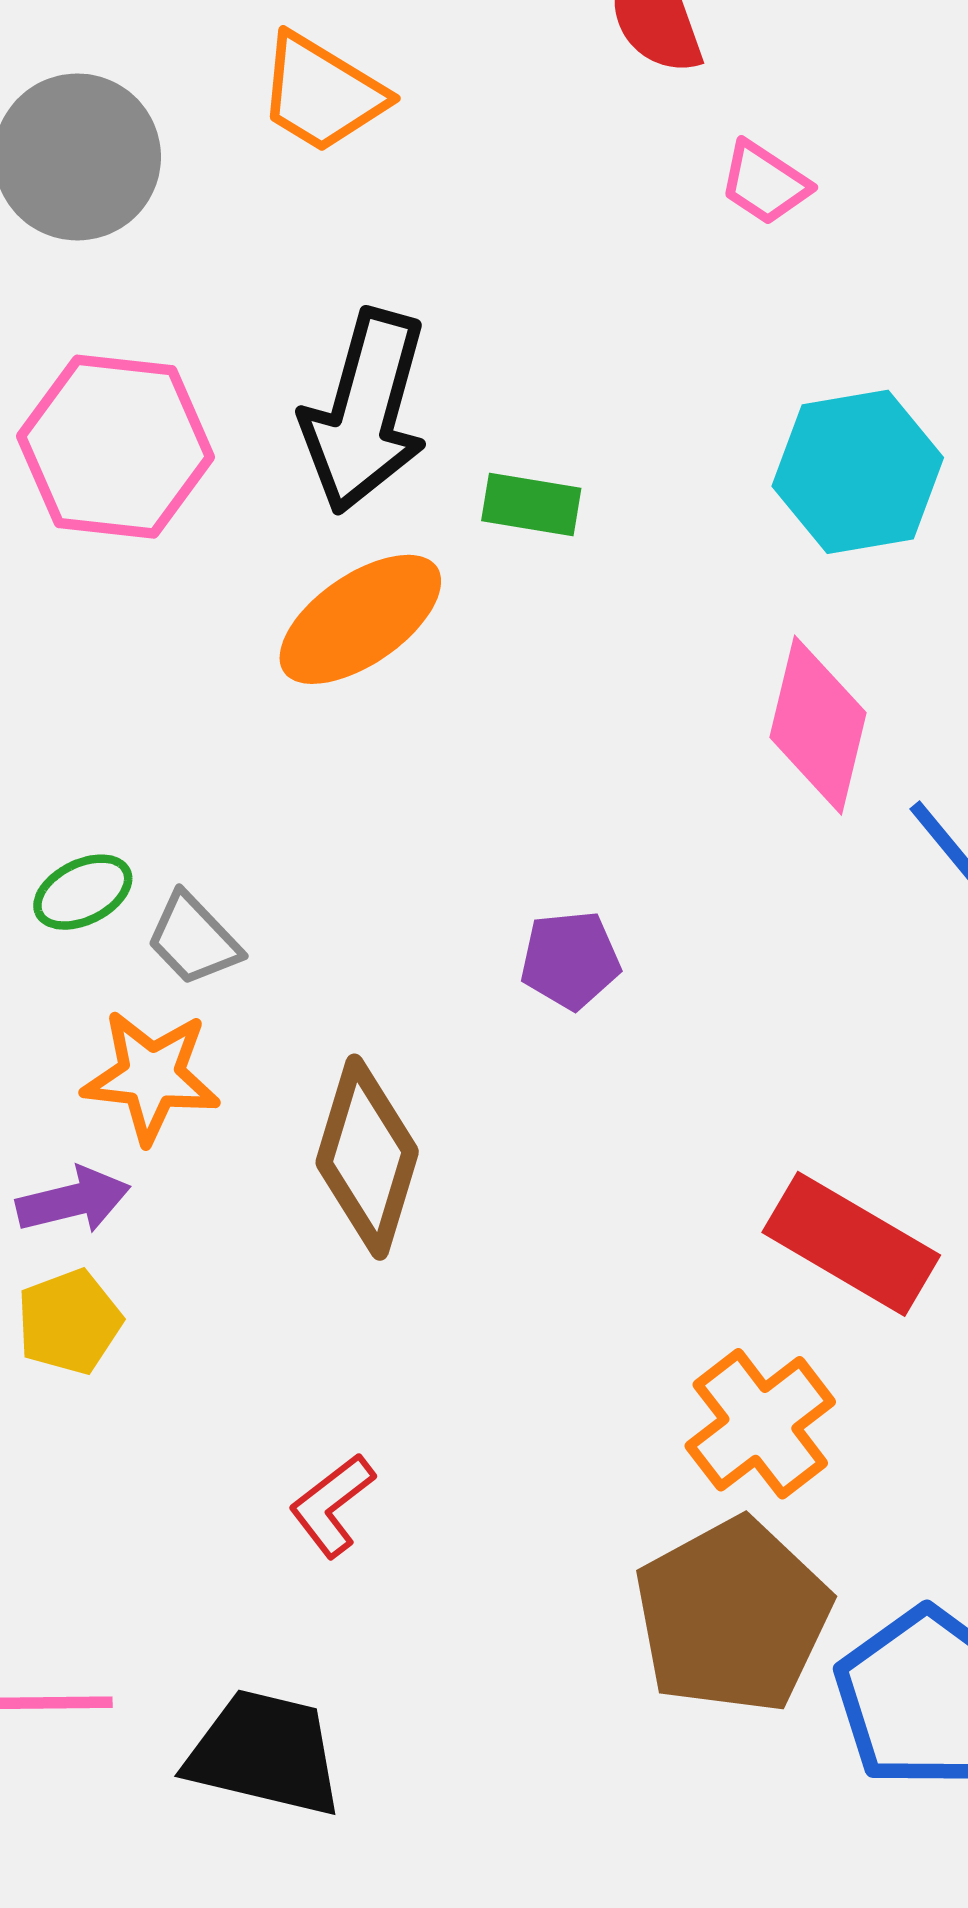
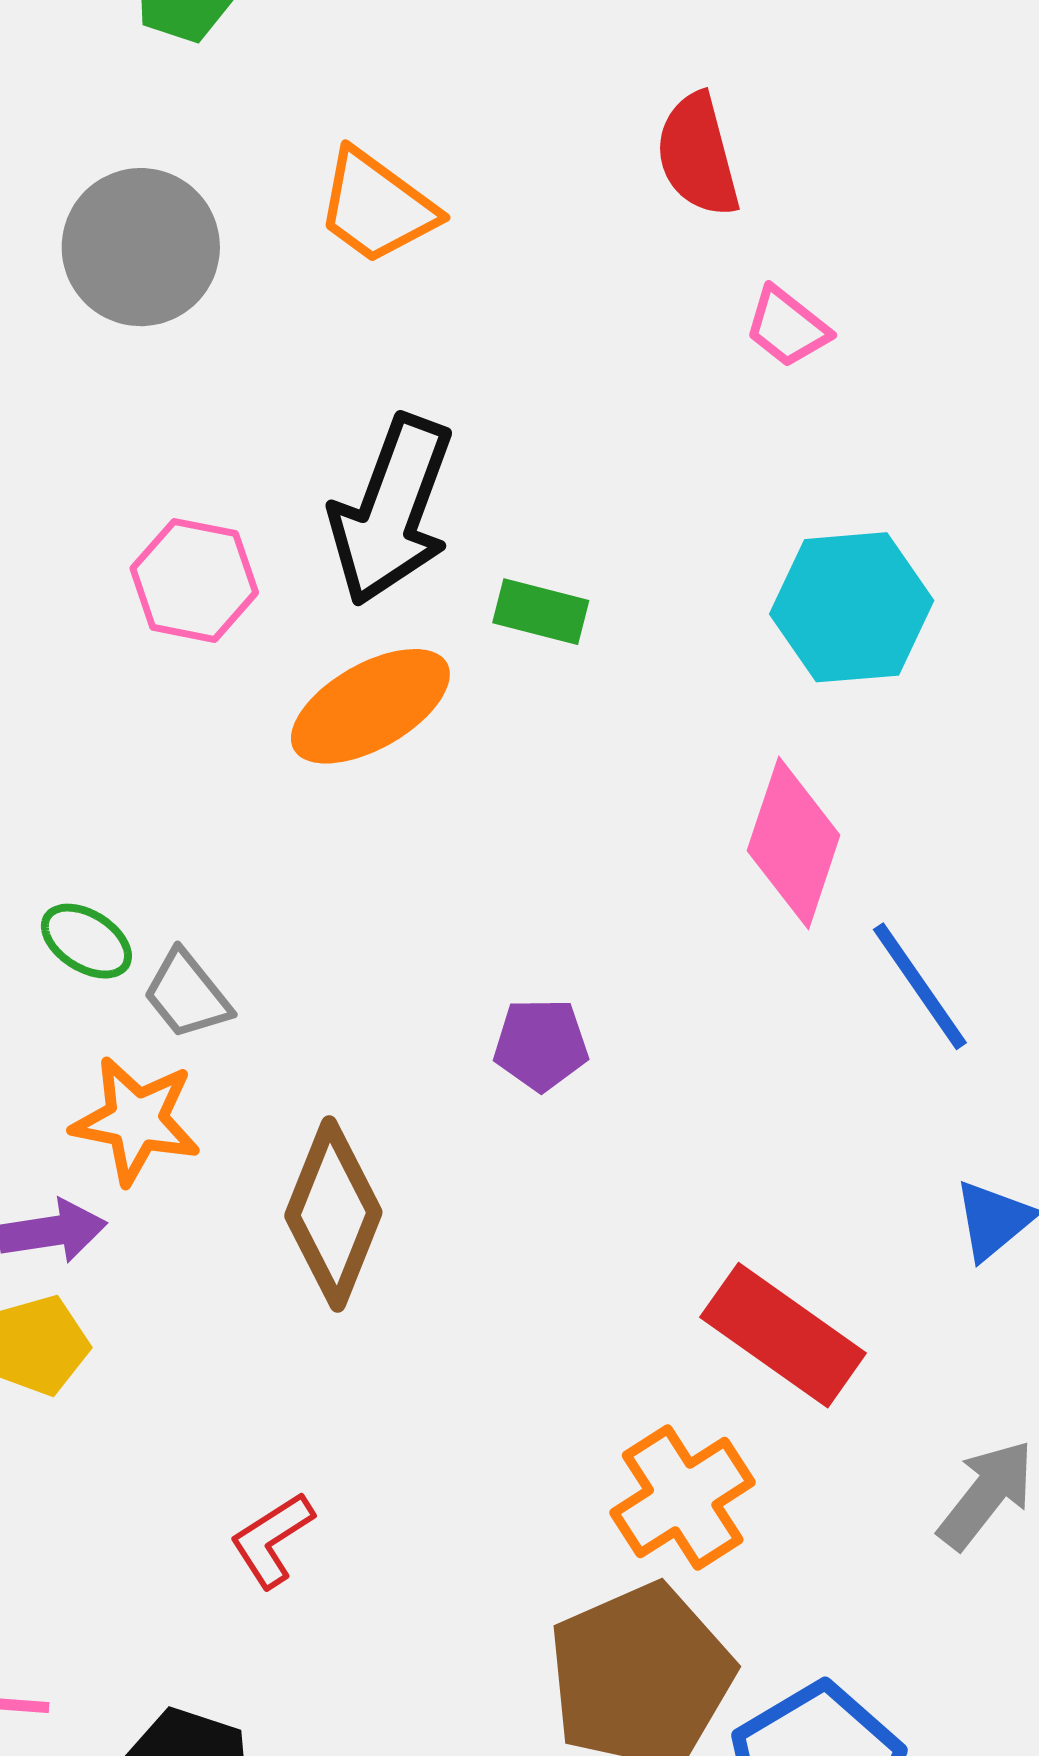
pink hexagon: (115, 447) -> (194, 580), moved, size x0.7
green ellipse: (83, 892) -> (86, 941), turned 54

